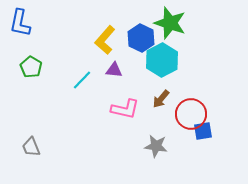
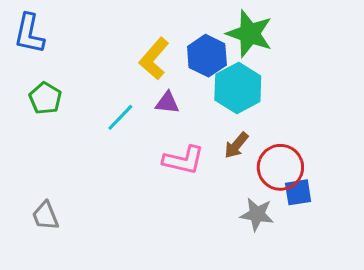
gray star: (156, 146) -> (257, 214), moved

